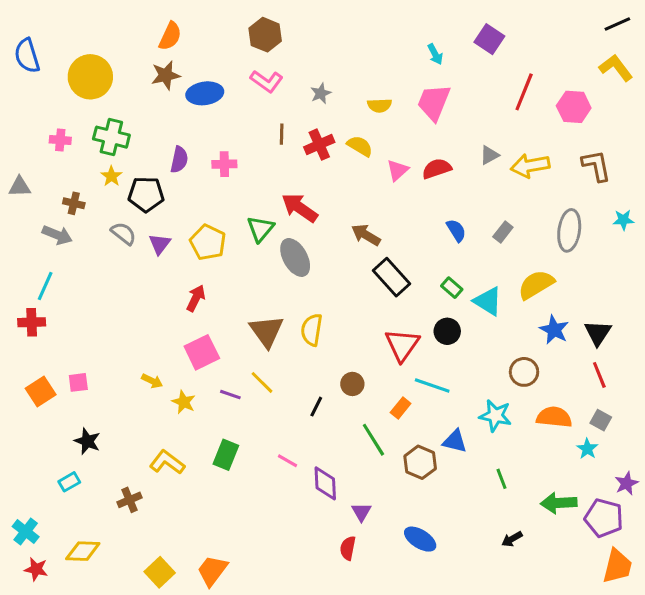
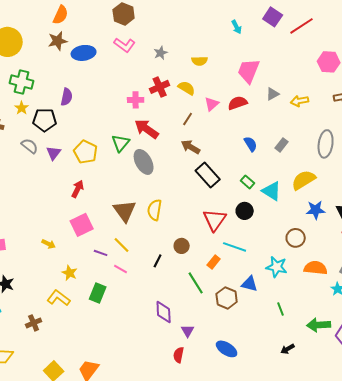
red line: (524, 92) -> (302, 26), moved, turned 35
pink trapezoid: (434, 102) -> (249, 71), moved
brown line: (282, 134) -> (188, 119), moved, turned 32
pink cross: (224, 164) -> (136, 100), moved
yellow arrow: (530, 166) -> (300, 101), size x0.7
blue star: (554, 330) -> (316, 210), turned -30
yellow star: (184, 402) -> (70, 273), moved
pink line: (288, 461) -> (121, 269), moved

